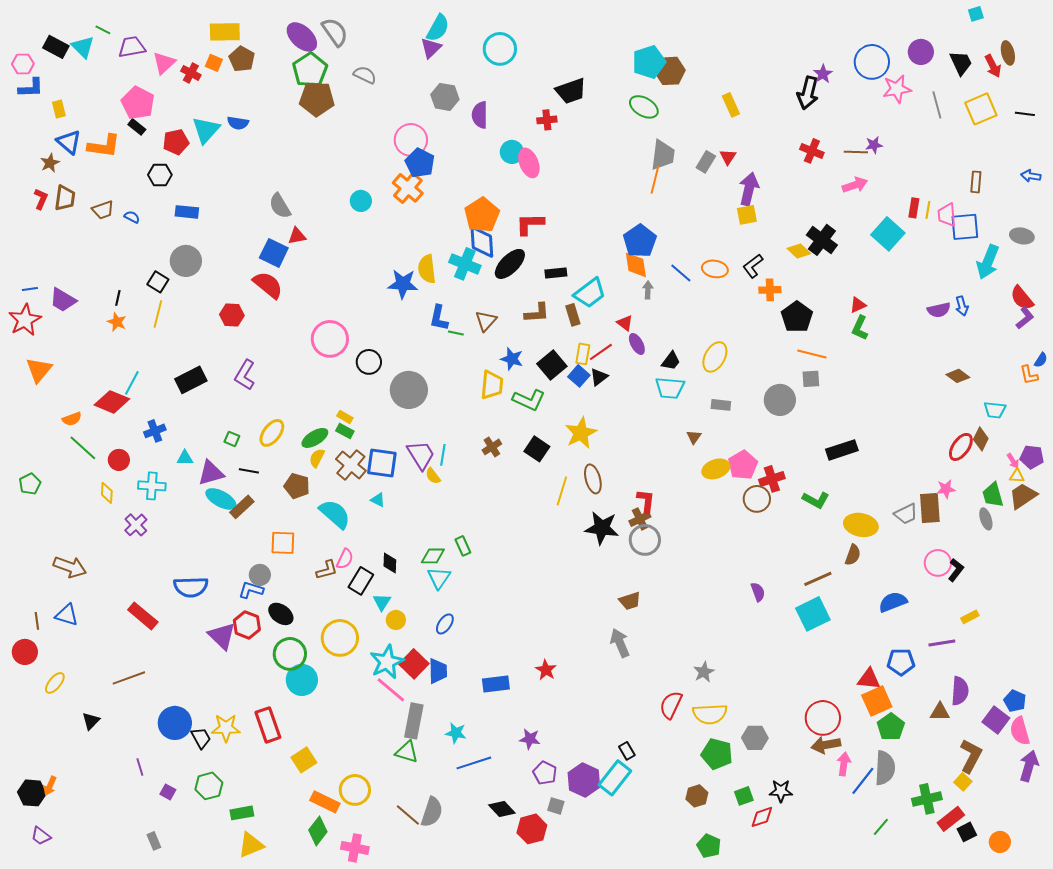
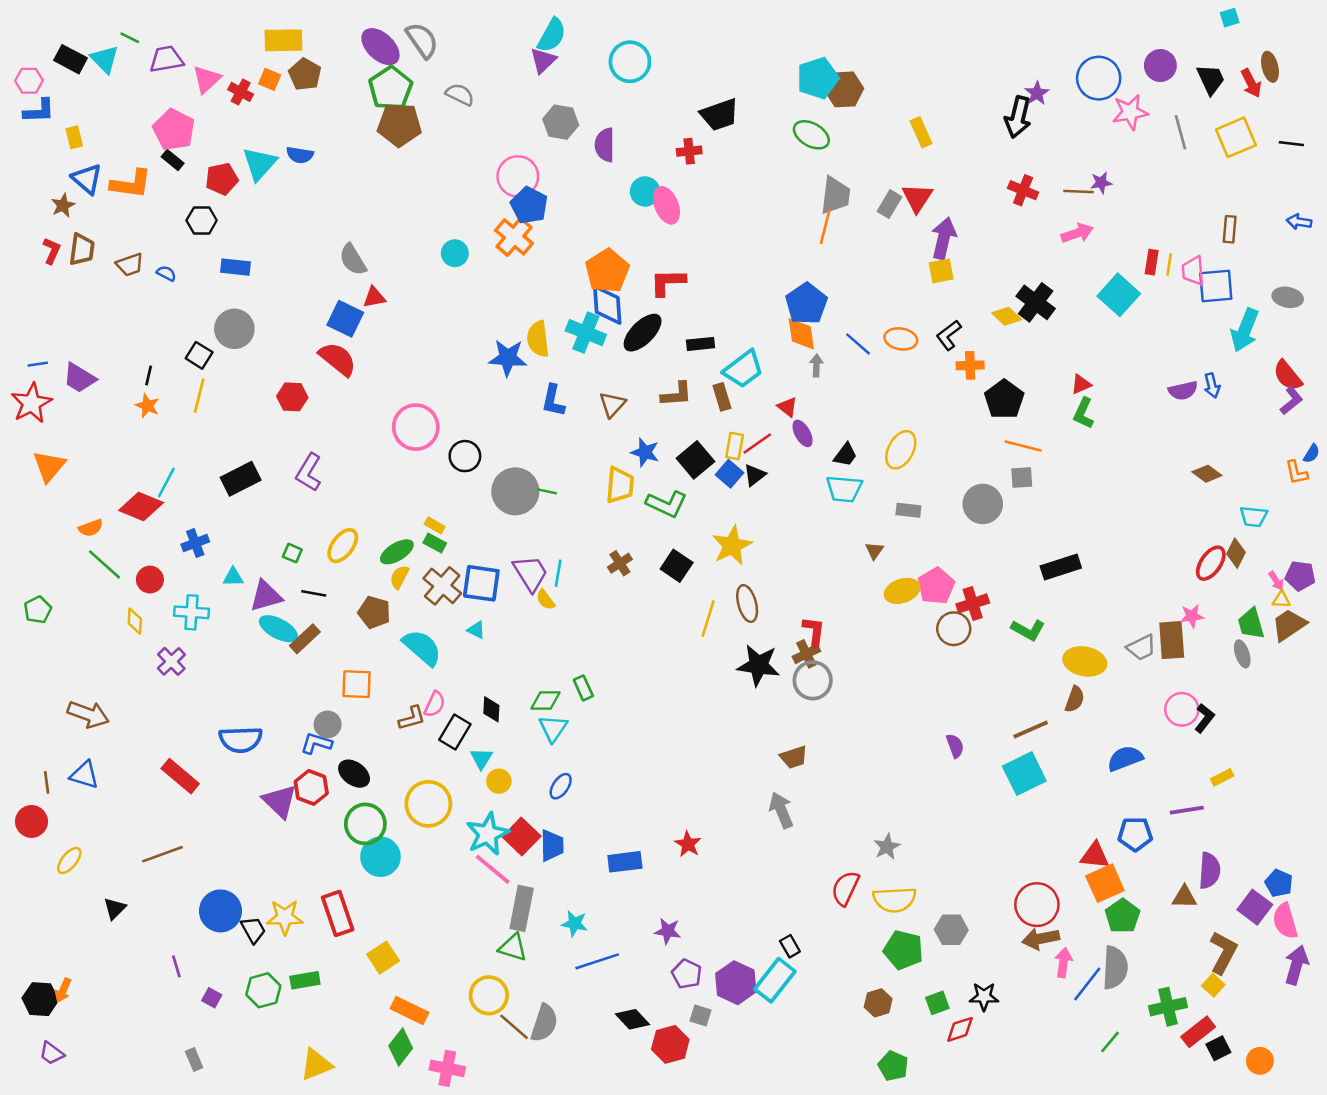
red triangle: (728, 157) -> (917, 198), size x1.5
green line: (456, 333) -> (547, 491), moved
yellow circle: (355, 790) -> (489, 995), moved
green rectangle: (242, 813) -> (305, 980), moved

